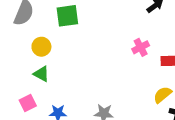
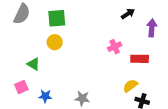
yellow circle: (41, 47) -> (55, 42), moved

